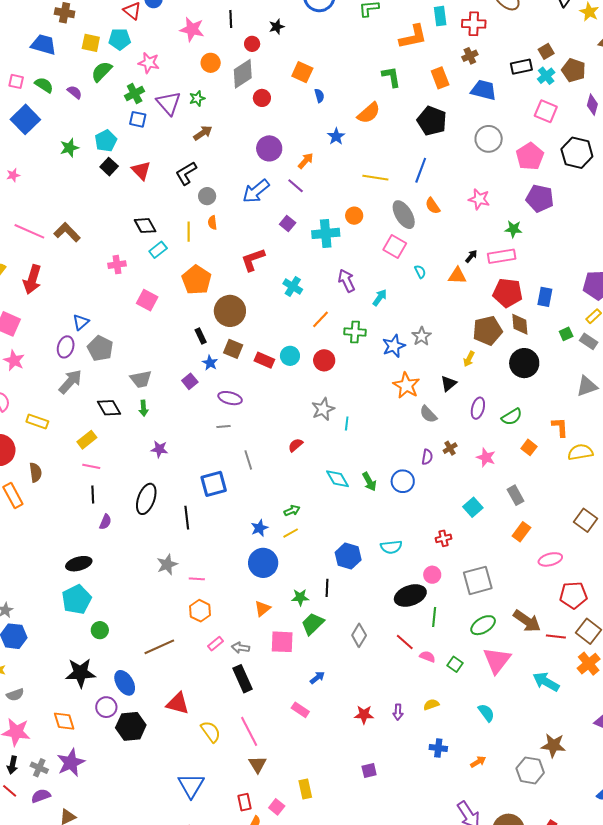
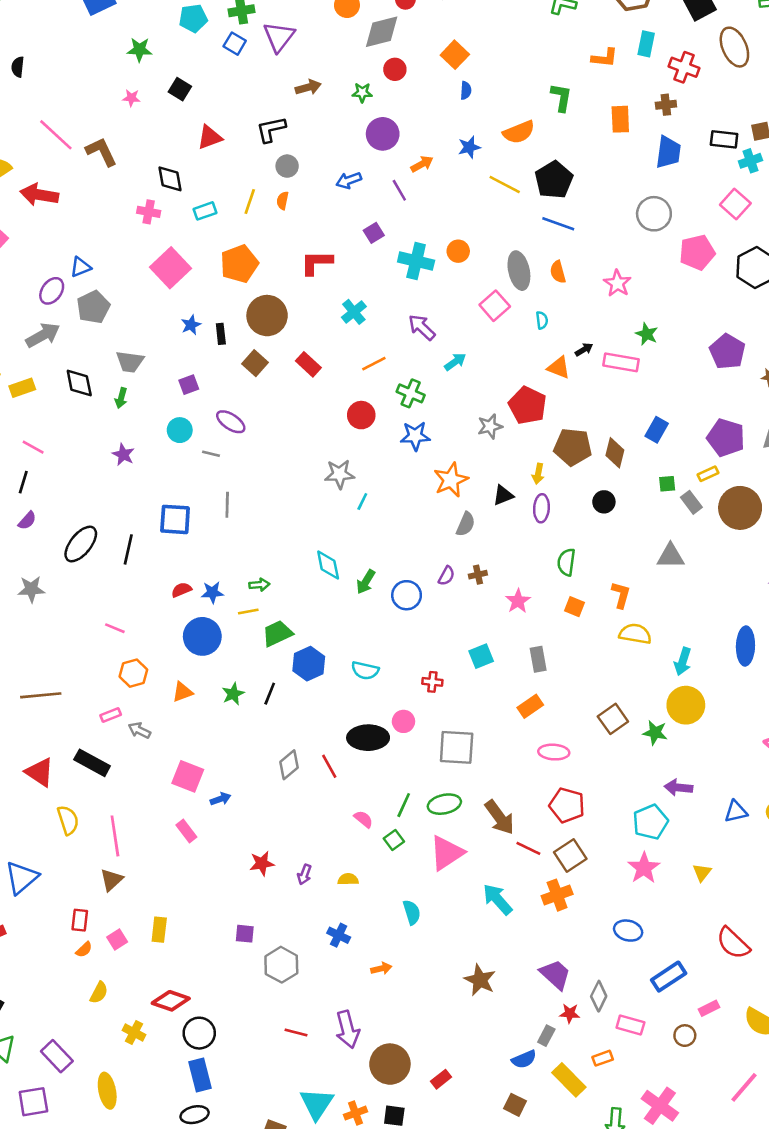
orange L-shape: (413, 37) -> (605, 58), size x0.7
blue trapezoid: (484, 90) -> (668, 152), turned 64
green star: (197, 98) -> (362, 93), moved
black pentagon: (432, 121) -> (554, 180), moved
cyan pentagon: (106, 141) -> (193, 18), moved
black square: (109, 167) -> (180, 89), turned -30
red triangle: (141, 170) -> (210, 137), moved, turned 35
blue line: (421, 170) -> (558, 224), turned 70
pink star: (13, 175) -> (131, 98), moved
yellow line: (375, 178) -> (505, 185), moved
blue arrow: (256, 191) -> (349, 180), size x0.7
purple pentagon: (540, 198) -> (727, 352), moved
black diamond: (145, 226) -> (170, 179), moved
cyan semicircle: (420, 272) -> (542, 320), moved
red arrow: (32, 279) -> (39, 195), turned 64
purple arrow: (347, 281) -> (422, 327), turned -40
red pentagon: (508, 293) -> (528, 405), moved
pink square: (147, 300) -> (171, 268), size x1.4
blue star: (394, 346) -> (415, 436), moved
cyan circle: (290, 356) -> (180, 430), moved
yellow arrow: (469, 359) -> (538, 474), turned -35
red rectangle: (264, 360) -> (308, 364), moved
blue star: (210, 363) -> (191, 325), moved
black circle: (524, 363) -> (604, 502), size x0.6
purple ellipse: (478, 408) -> (541, 508), moved, turned -30
gray semicircle: (428, 414) -> (466, 524), turned -132
green semicircle: (512, 417) -> (566, 562), turned 110
yellow rectangle: (87, 440) -> (22, 388), moved
red semicircle: (295, 445) -> (181, 590), moved
orange square: (529, 447) -> (574, 607), turned -35
green arrow: (369, 482) -> (366, 582), turned 42
black ellipse: (146, 499) -> (81, 544), moved
gray star: (167, 564) -> (31, 589), moved
green star: (300, 597) -> (233, 694), turned 30
orange hexagon: (200, 611) -> (133, 673), moved
green line: (434, 617) -> (404, 805), moved
green trapezoid: (313, 624) -> (277, 633), moved
pink square: (282, 642) -> (188, 776), moved
red line: (405, 642) -> (329, 766), moved
black rectangle: (243, 679) -> (92, 763), moved, turned -56
red star: (364, 715) -> (262, 863), turned -30
gray hexagon: (530, 770) -> (281, 965), moved

